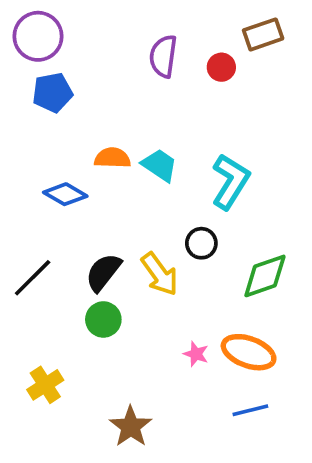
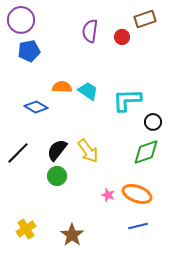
cyan L-shape: (230, 182) -> (127, 100), turned -124
black circle: (201, 243) -> (153, 122), moved
yellow cross: (45, 385) -> (26, 229), moved

